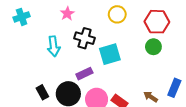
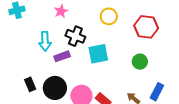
green circle: (153, 47) -> (140, 62), moved
purple rectangle: (84, 74) -> (62, 56), moved

